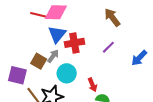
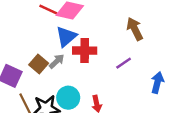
blue arrow: (139, 58) -> (157, 83), turned 138
cyan circle: (67, 73) -> (68, 98), moved

